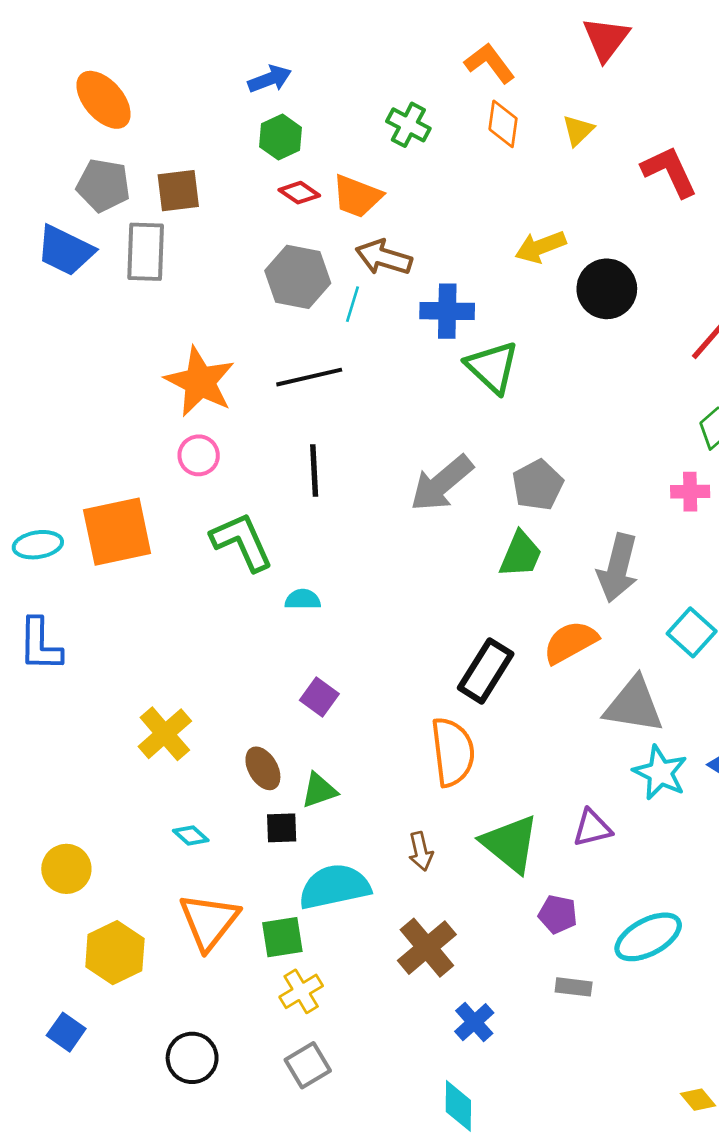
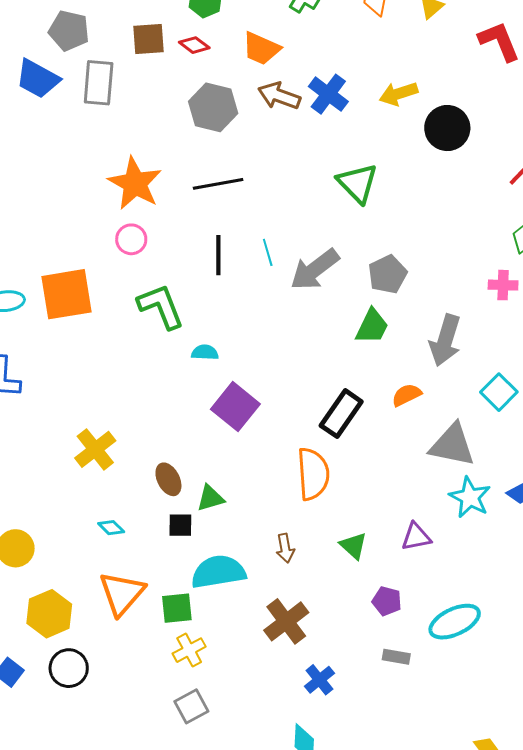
brown square: (178, 191) -> (149, 39), moved
red diamond: (299, 193) -> (194, 45), moved
cyan line: (353, 304) -> (268, 252), moved, turned -36
blue cross: (447, 311) -> (328, 94), moved, turned 33
orange semicircle: (570, 642) -> (407, 395), size x0.7
purple square: (319, 697) -> (235, 407), moved, size x1.6
green triangle: (510, 844) -> (353, 546), size x0.6
black circle: (192, 1058) -> (69, 668), moved

